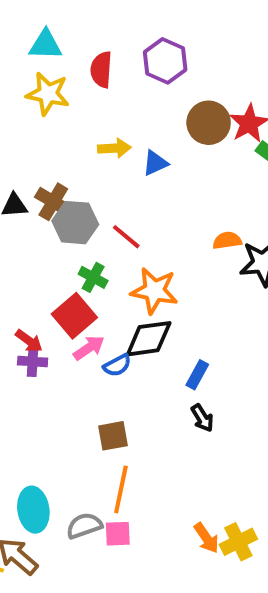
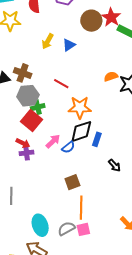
yellow arrow: (114, 148) -> (48, 41), turned 133
gray hexagon: (75, 223) -> (28, 96), moved
green cross: (93, 277) -> (38, 107), moved, turned -32
red square: (74, 316) -> (32, 121), moved
blue rectangle: (197, 375) -> (97, 139), moved

